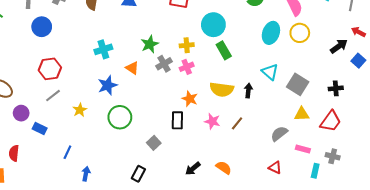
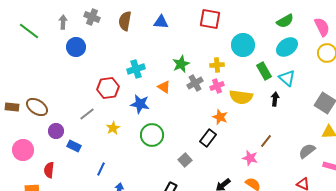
cyan ellipse: (271, 33) -> (287, 47), moved, turned 35
green rectangle: (224, 50) -> (264, 71), moved
red hexagon: (50, 69) -> (108, 88), moved
cyan triangle: (270, 72) -> (287, 78), moved
blue star: (108, 85) -> (140, 104), turned 30
yellow semicircle: (222, 89) -> (241, 97), moved
black arrow: (248, 90) -> (275, 99), moved
black rectangle: (177, 120) -> (208, 138), turned 36
pink star: (212, 121) -> (250, 158), moved

